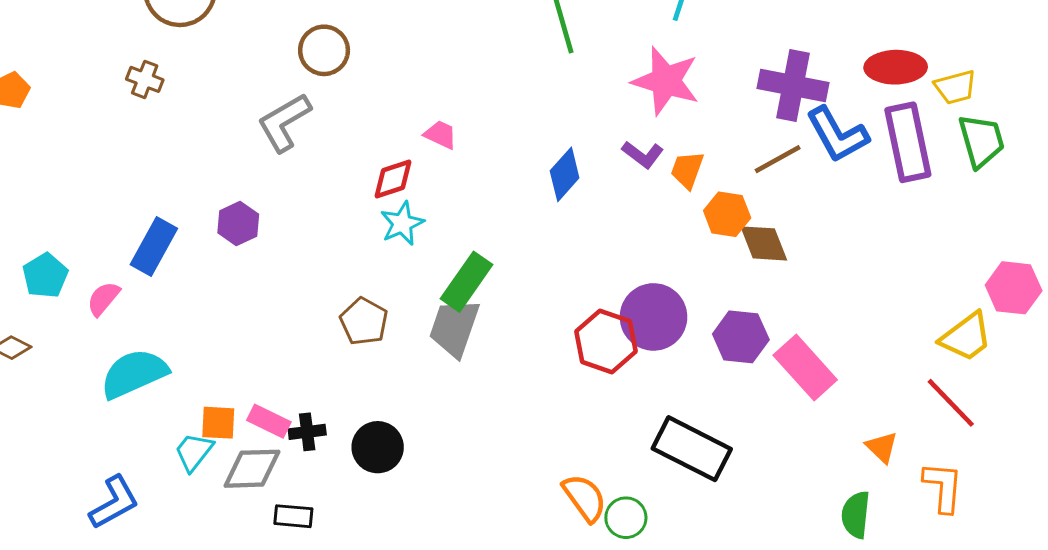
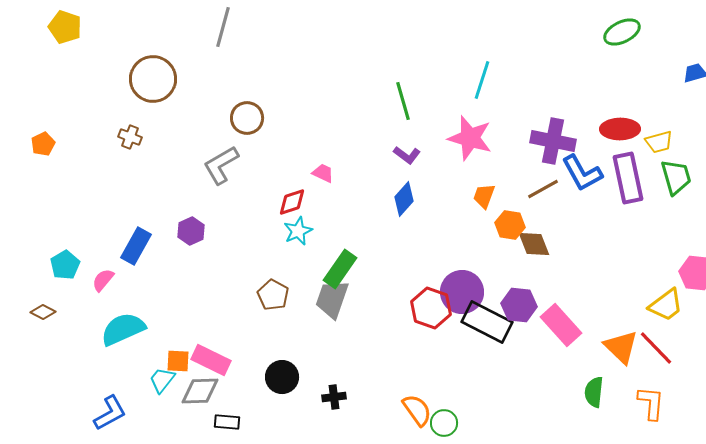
purple L-shape: (643, 155) -> (407, 155), moved
pink rectangle: (269, 421) -> (211, 360), size x1.4
black cross: (307, 432) -> (334, 397), moved
orange triangle: (882, 447) -> (621, 347), moved, size x1.6
black rectangle: (692, 449) -> (487, 322), moved
green semicircle: (856, 515) -> (594, 392), moved

